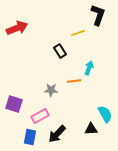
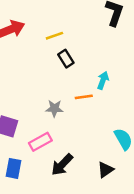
yellow line: (78, 33) -> (54, 36), moved
black triangle: (91, 129) -> (105, 170), moved, turned -32
blue rectangle: (30, 137) -> (14, 168), moved

